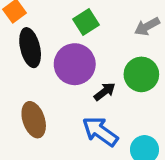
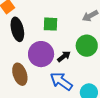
green square: (86, 22) -> (50, 24), moved, turned 35
purple circle: (75, 64) -> (41, 54), moved

